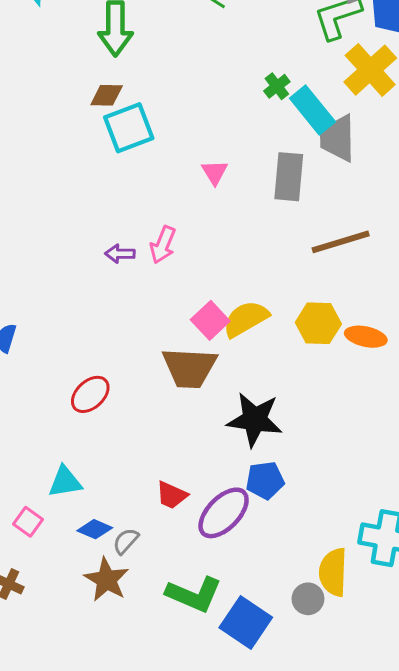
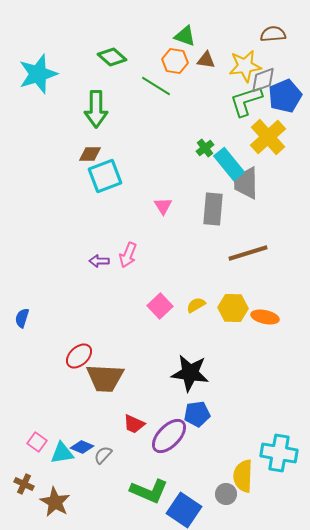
yellow semicircle: (246, 319) -> (196, 305), moved, size x0.6
brown trapezoid: (189, 368) -> (105, 378), moved
cyan triangle: (65, 482) -> (62, 453), moved
brown star: (107, 580) -> (55, 502), moved

